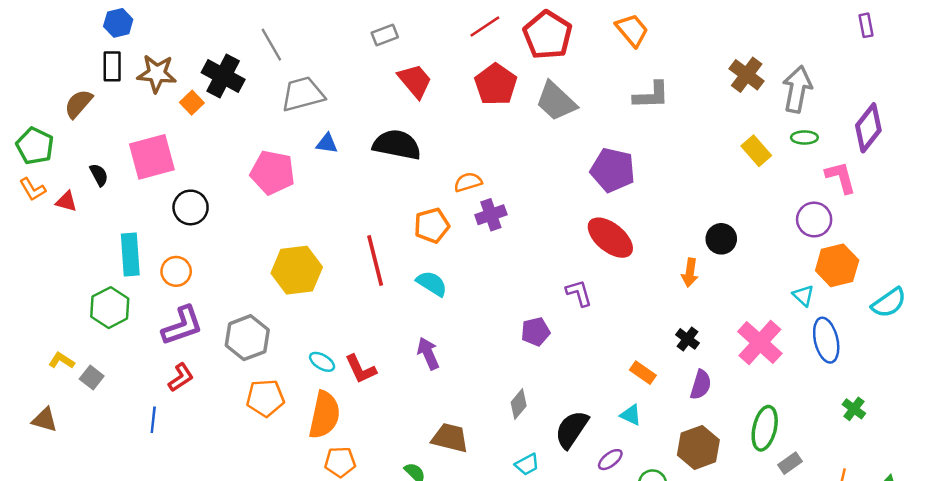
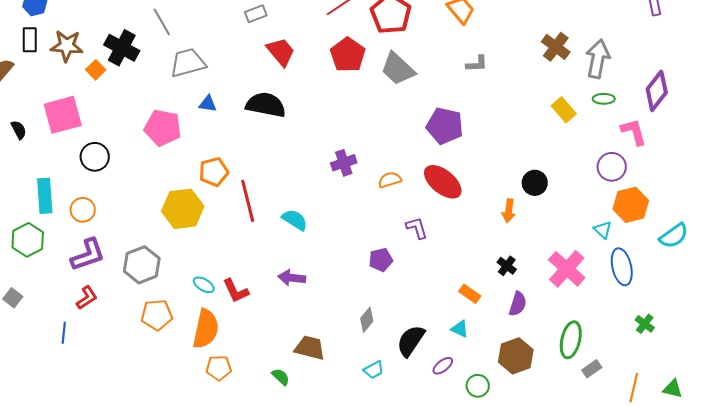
gray L-shape: (651, 95) -> (477, 64), size x0.7
orange semicircle: (468, 182) -> (390, 180), moved
orange pentagon: (432, 226) -> (214, 172), moved
purple arrow: (428, 353) -> (292, 278), turned -60

